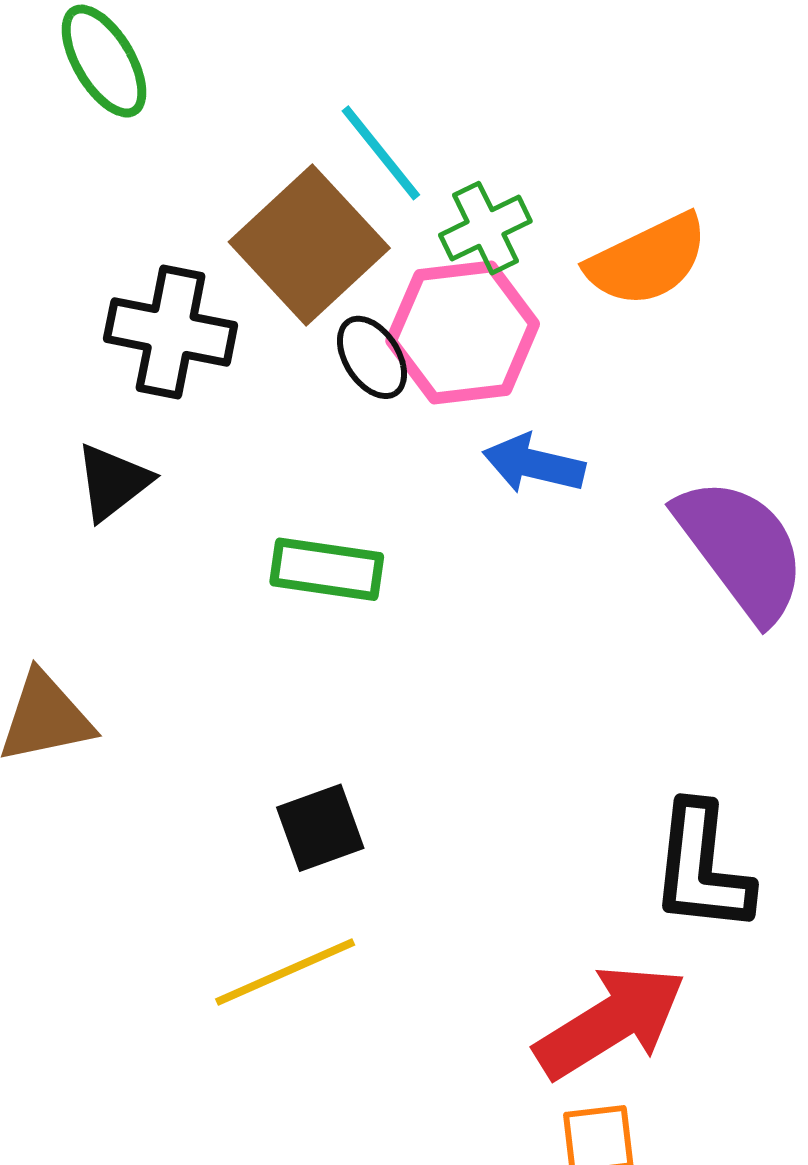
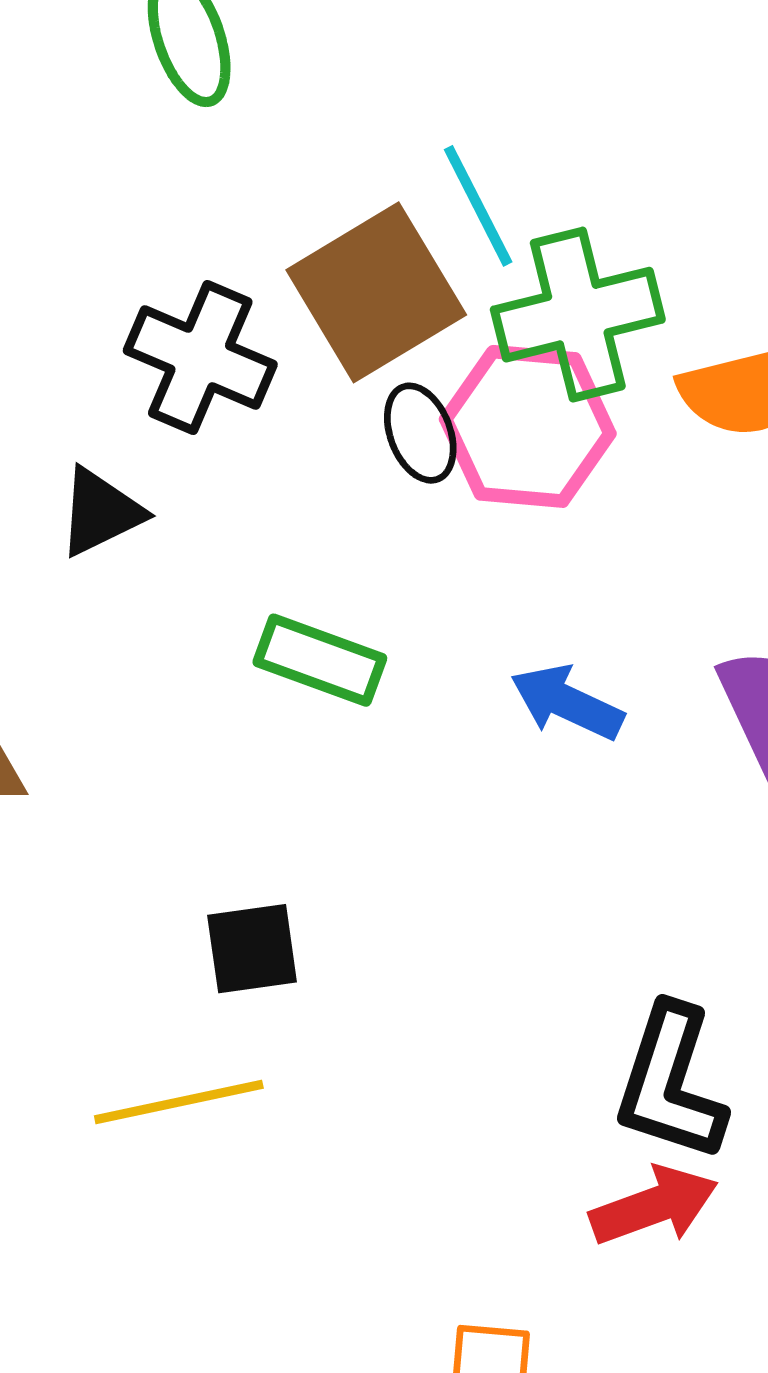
green cross: (485, 228) -> (578, 315), size x1.6
blue arrow: (534, 464) -> (567, 702), moved
red arrow: (610, 1022) -> (654, 1206), moved, size x0.7

